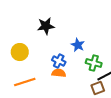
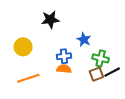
blue cross: (59, 61) -> (64, 56), turned -32
brown square: (98, 88) -> (96, 74), moved

